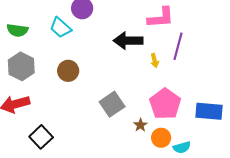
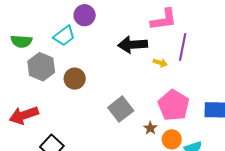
cyan trapezoid: (60, 28) -> (64, 36), turned -75
yellow arrow: (155, 61) -> (160, 63), turned -56
gray hexagon: (21, 66) -> (41, 67), moved

